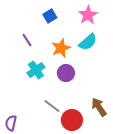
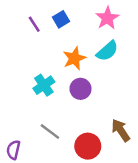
purple line: (27, 40) -> (34, 24), moved
gray line: (52, 106) -> (50, 131), moved

